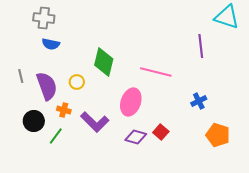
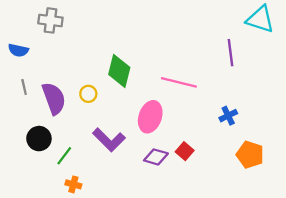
blue semicircle: (51, 44) -> (18, 50), moved
orange cross: (64, 110) -> (73, 184), moved

